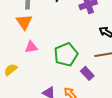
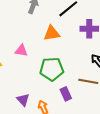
orange triangle: (24, 22) -> (52, 33), moved, turned 36

